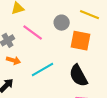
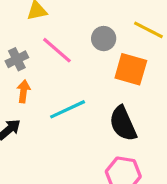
orange arrow: (13, 60) -> (23, 91), turned -104

